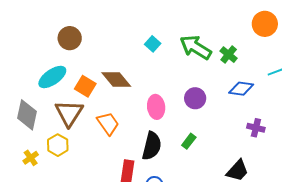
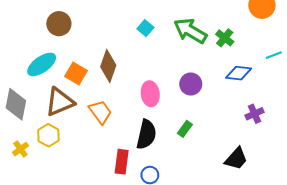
brown diamond: (116, 80) -> (108, 66), turned 60
brown triangle: (69, 113) -> (60, 102), turned 36
purple cross: (256, 128) -> (255, 114), turned -36

